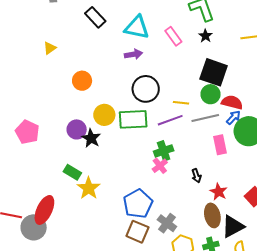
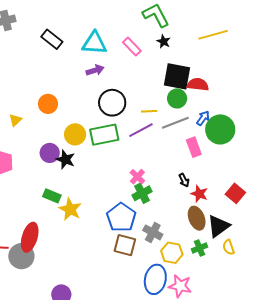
yellow triangle: (50, 48) -> (15, 120), moved
red semicircle: (232, 102) -> (198, 84), moved
green cross: (164, 151) -> (142, 193), moved
black arrow: (196, 176) -> (184, 180), moved

